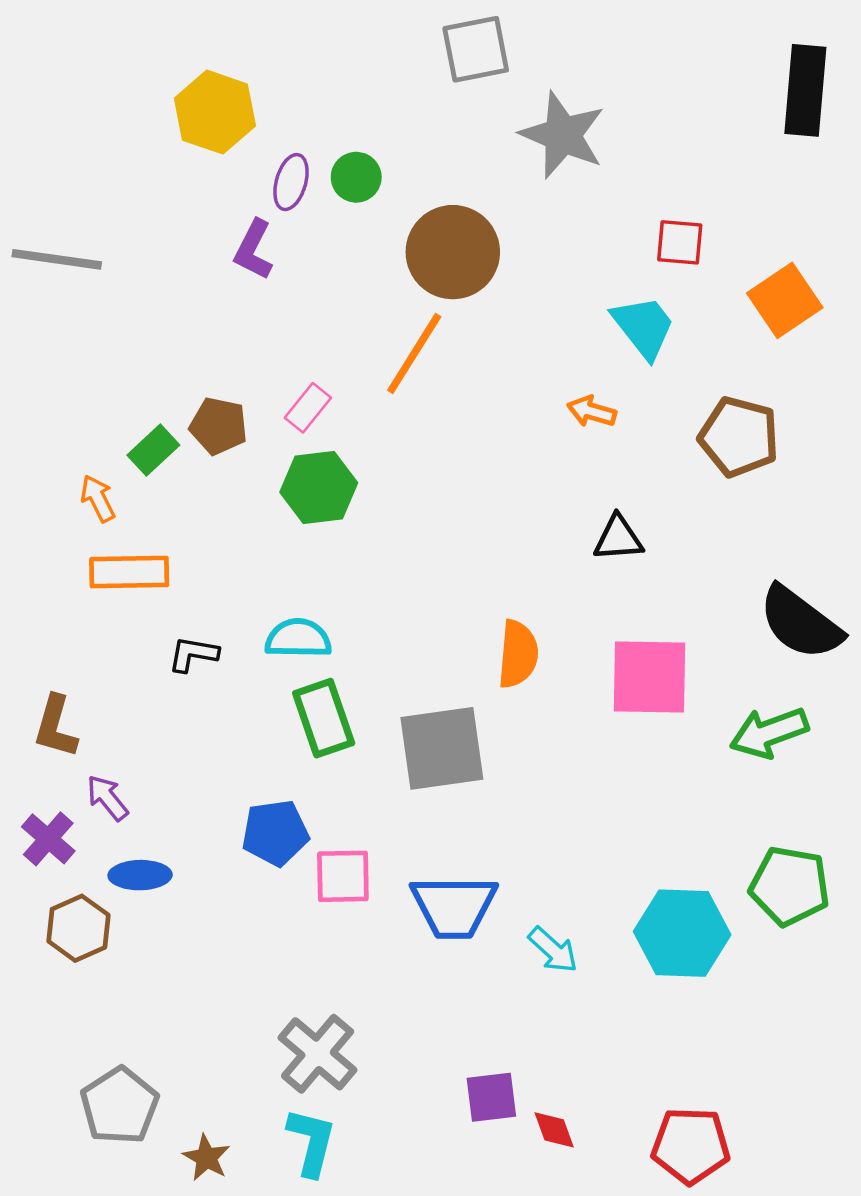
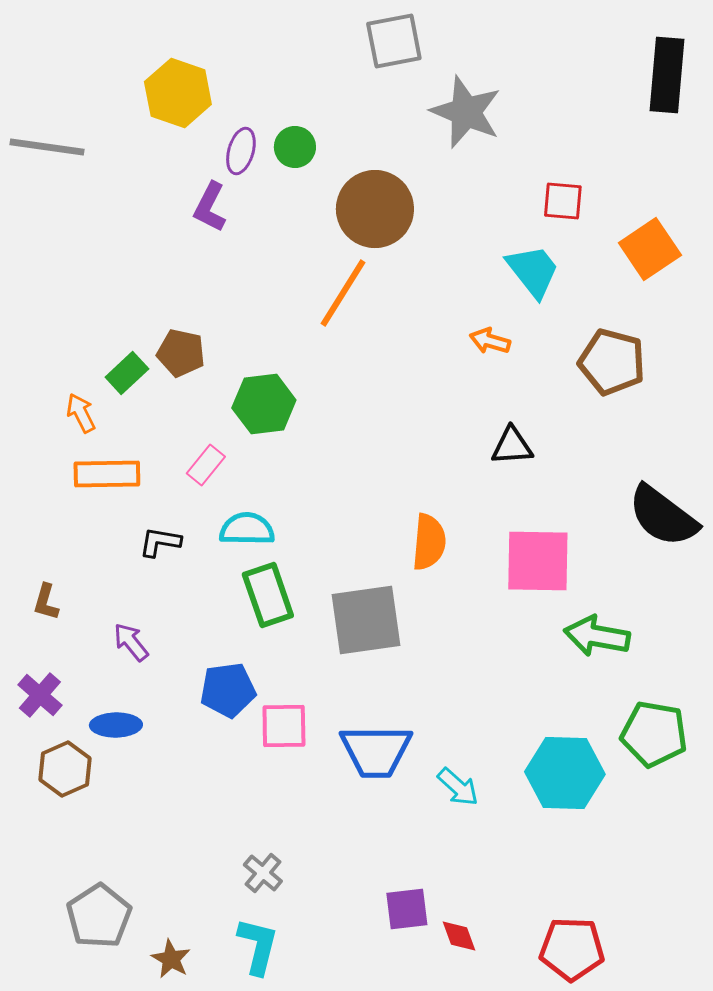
gray line: (57, 259) -> (47, 147), moved
pink rectangle: (308, 408) -> (206, 465), moved
brown L-shape: (56, 727) -> (46, 602), size x0.7
green arrow: (769, 733) -> (597, 636), moved, turned 30
purple arrow: (107, 798) -> (131, 642), moved
gray cross: (318, 1054) -> (263, 873), size x0.6

